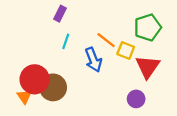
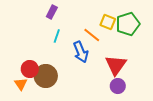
yellow square: (126, 51) -> (108, 22), moved
red triangle: (148, 67) -> (116, 65), moved
red circle: (35, 79) -> (30, 69), size x0.7

